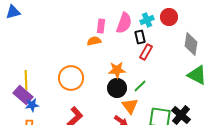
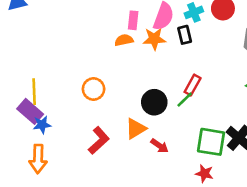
red rectangle: (146, 52) -> (193, 85), moved
orange star: (117, 70) -> (154, 39), moved
orange circle: (71, 78) -> (94, 89), size x0.7
orange triangle: (130, 106) -> (136, 129), moved, turned 36

